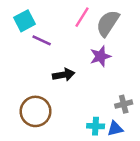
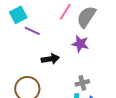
purple star: (100, 56) -> (80, 44), turned 30
gray cross: (124, 104) -> (82, 83), moved

